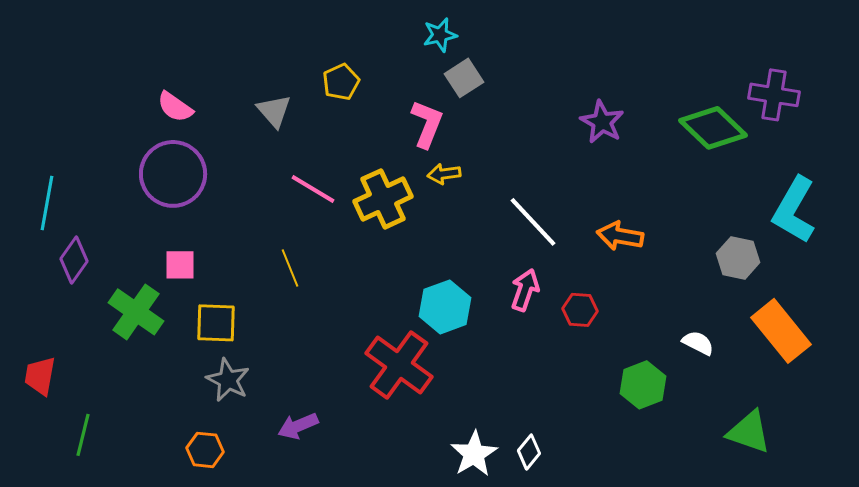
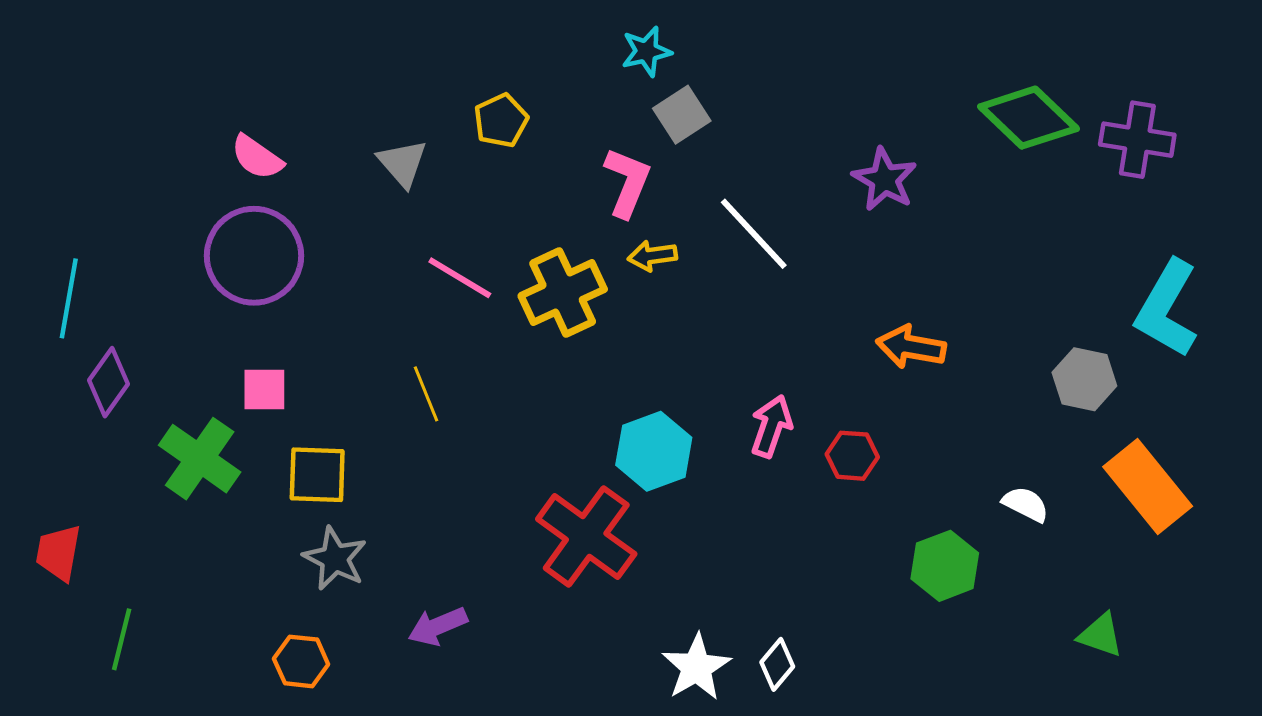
green diamond: (713, 128) -> (1029, 118), moved
white line: (533, 222) -> (754, 234), moved
green triangle: (749, 432) -> (1101, 635), size x0.7

